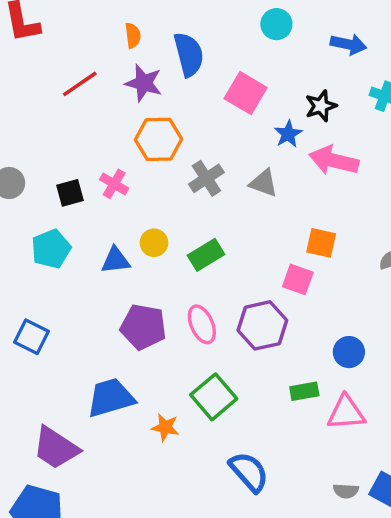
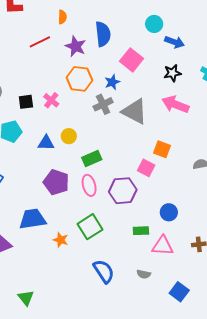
orange semicircle: (133, 35) -> (62, 17), moved
blue arrow: (348, 44) -> (174, 42), moved
blue star: (288, 134) -> (112, 82), moved
gray triangle: (264, 183) -> (135, 111), size x1.6
green rectangle: (206, 255) -> (92, 159), moved
gray semicircle: (346, 491) -> (144, 274), moved

